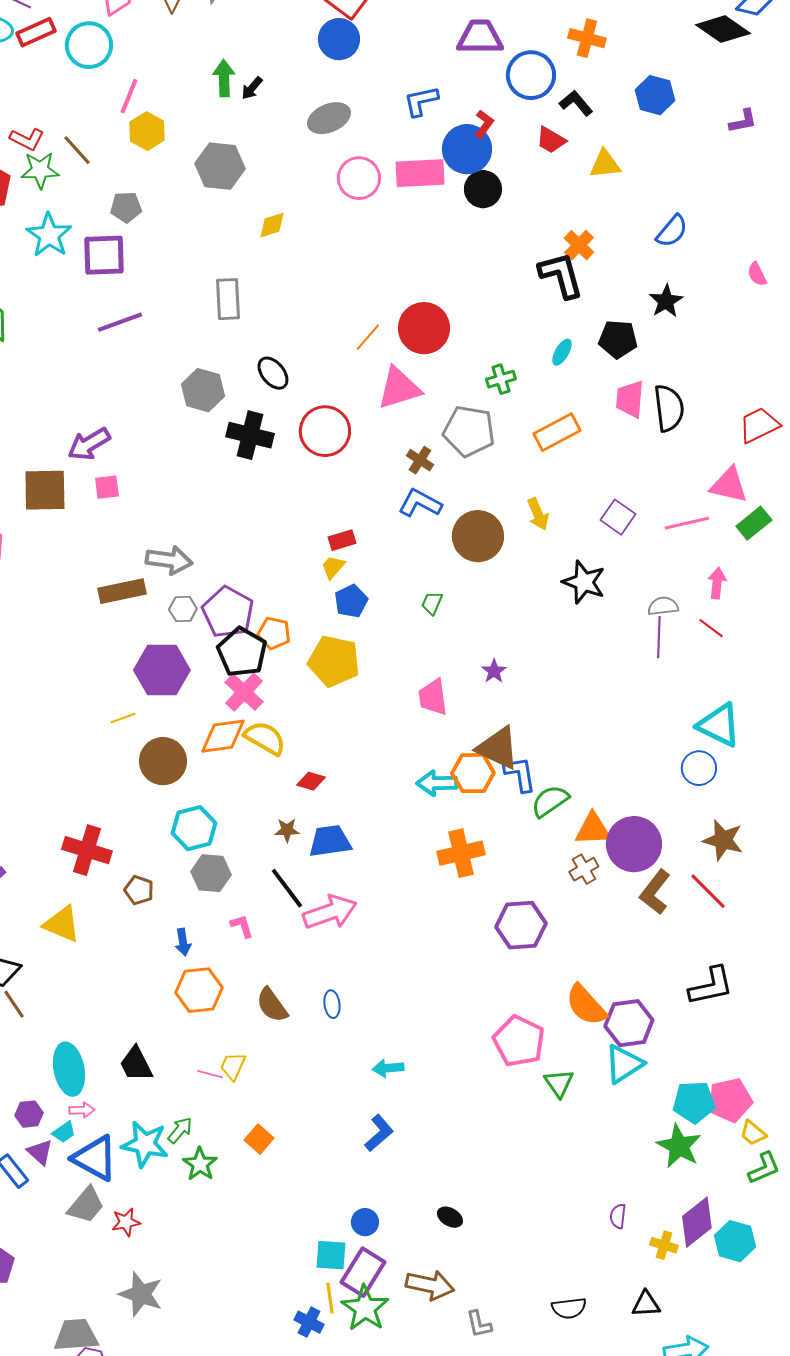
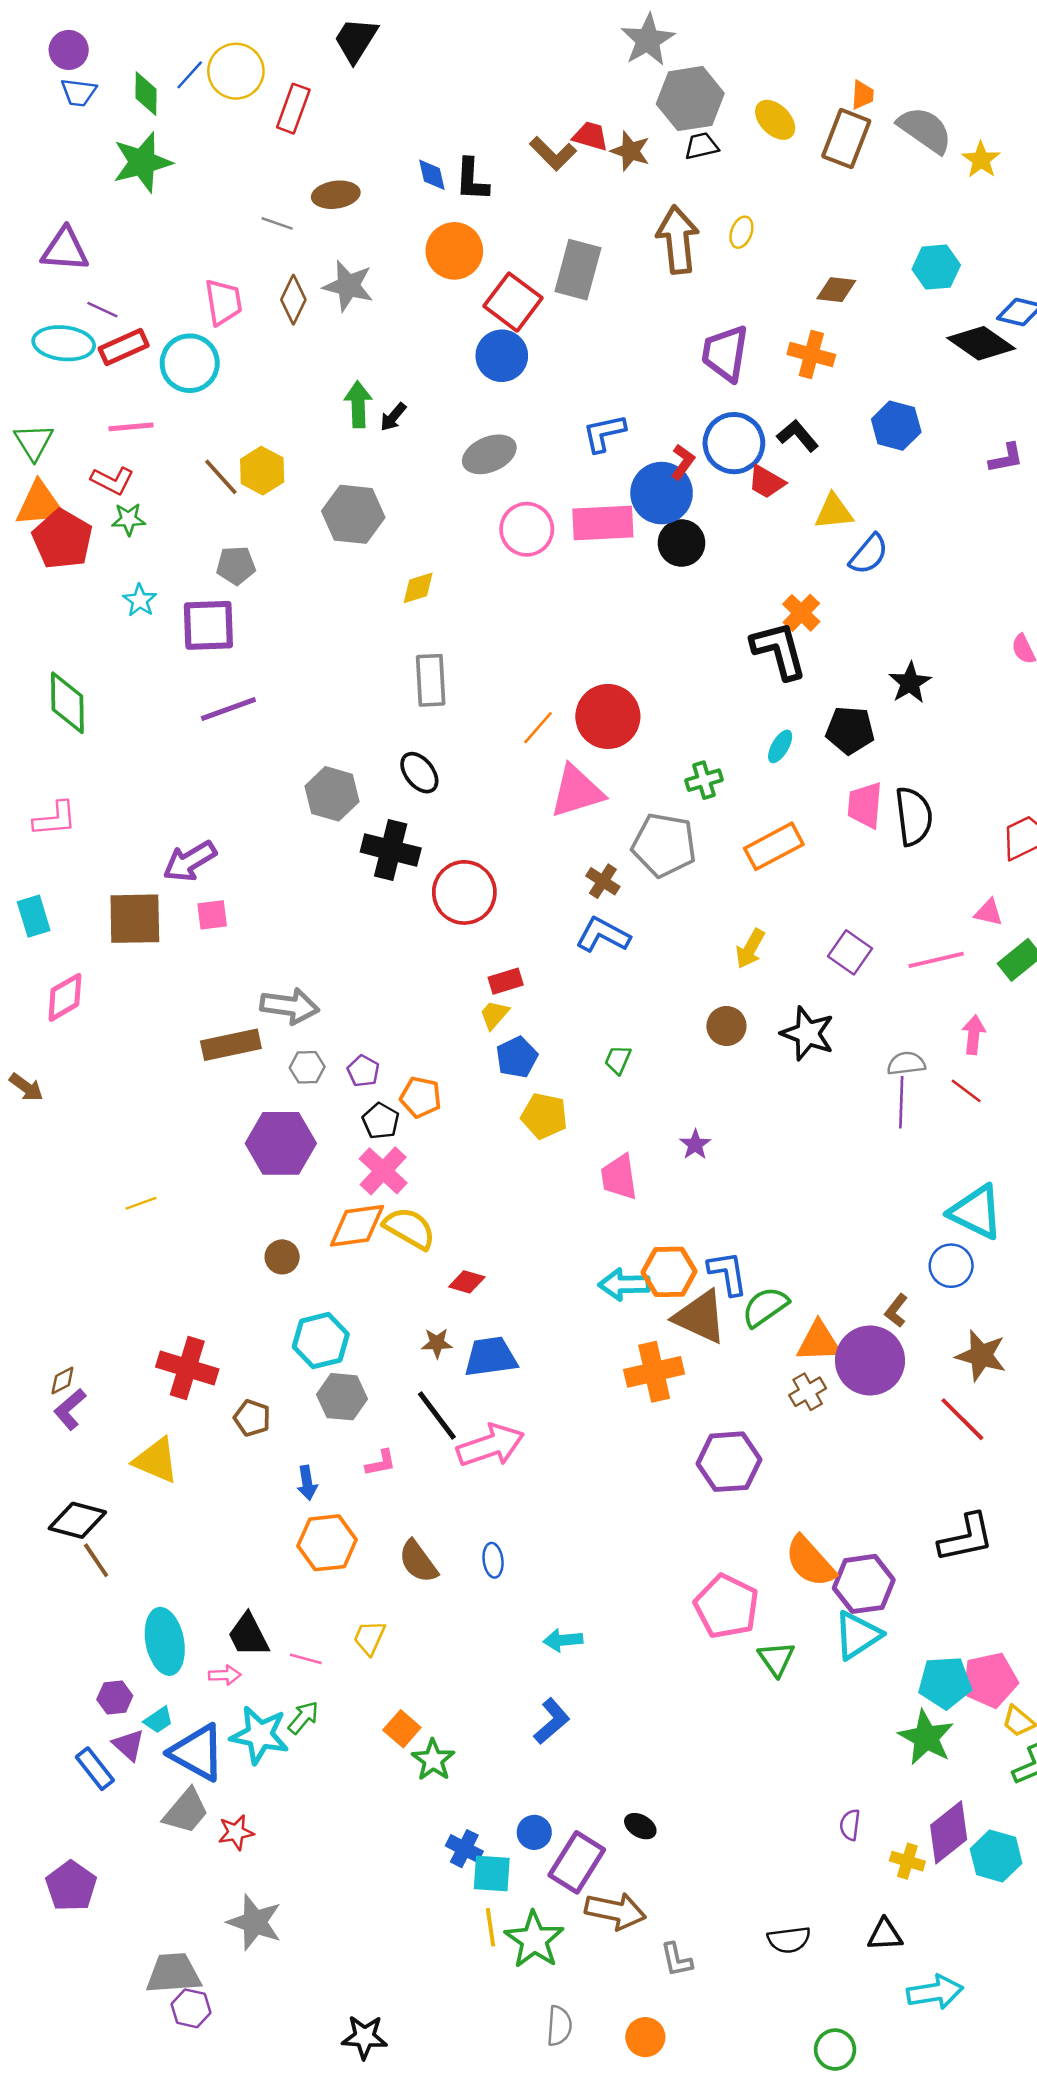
purple trapezoid: (480, 37) -> (725, 353), moved, turned -81
blue circle: (531, 75) -> (734, 443), moved
pink line: (129, 96) -> (131, 427), moved, turned 63
brown line: (77, 150) -> (221, 477), moved
green star: (40, 170) -> (129, 519), size x0.7
blue semicircle: (672, 231) -> (869, 554), moved
cyan star: (49, 235) -> (140, 600), size x0.6
gray rectangle: (228, 299) -> (431, 680), moved
red circle: (325, 431) -> (464, 892), moved
pink triangle: (729, 485) -> (989, 912), size x0.6
yellow arrow: (538, 514) -> (750, 949), turned 52
brown circle: (478, 536) -> (726, 1026), moved, size x0.6
purple pentagon: (228, 612) -> (363, 1071), size x0.5
black pentagon: (242, 652) -> (381, 1121), size x0.6
yellow pentagon: (334, 661) -> (544, 1116), moved, size x0.7
yellow line: (123, 718) -> (141, 1203), moved
brown triangle: (498, 748) -> (700, 1317), moved
brown circle: (163, 761) -> (282, 1257), size x0.6
brown L-shape: (655, 892) -> (896, 1311), moved, size x0.6
pink L-shape: (242, 926) -> (381, 1463), turned 96
pink line: (210, 1074) -> (306, 1659), moved
pink arrow: (82, 1110) -> (225, 1675), moved
green star: (200, 1164) -> (433, 1760), moved
purple rectangle: (363, 1272) -> (577, 1862), moved
blue cross: (309, 1322) -> (464, 1849), moved

